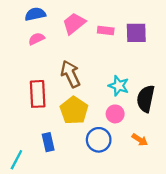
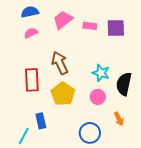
blue circle: (99, 140) -> (90, 133), moved
orange arrow: (140, 140) -> (119, 119), turned 32
cyan line: (16, 160) -> (24, 136), moved

